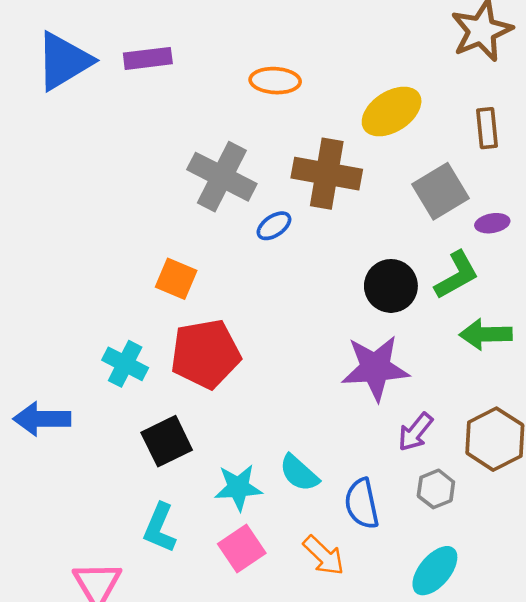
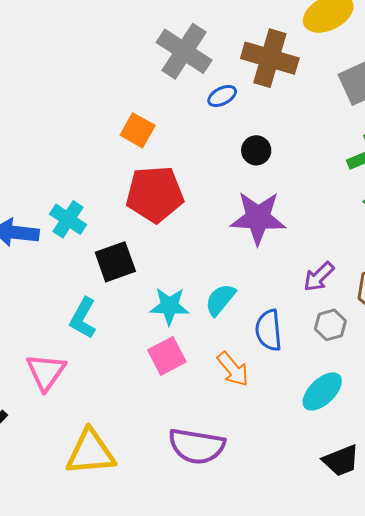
black circle: (391, 286) -> (256, 150), moved, size x0.7
cyan cross: (125, 364) -> (68, 219), moved
purple star: (375, 368) -> (258, 218), moved
cyan semicircle: (299, 473) -> (220, 300), turned 81
cyan L-shape: (160, 528) -> (83, 318), moved

